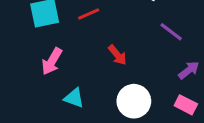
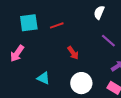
pink arrow: (52, 61) -> (17, 53), moved

